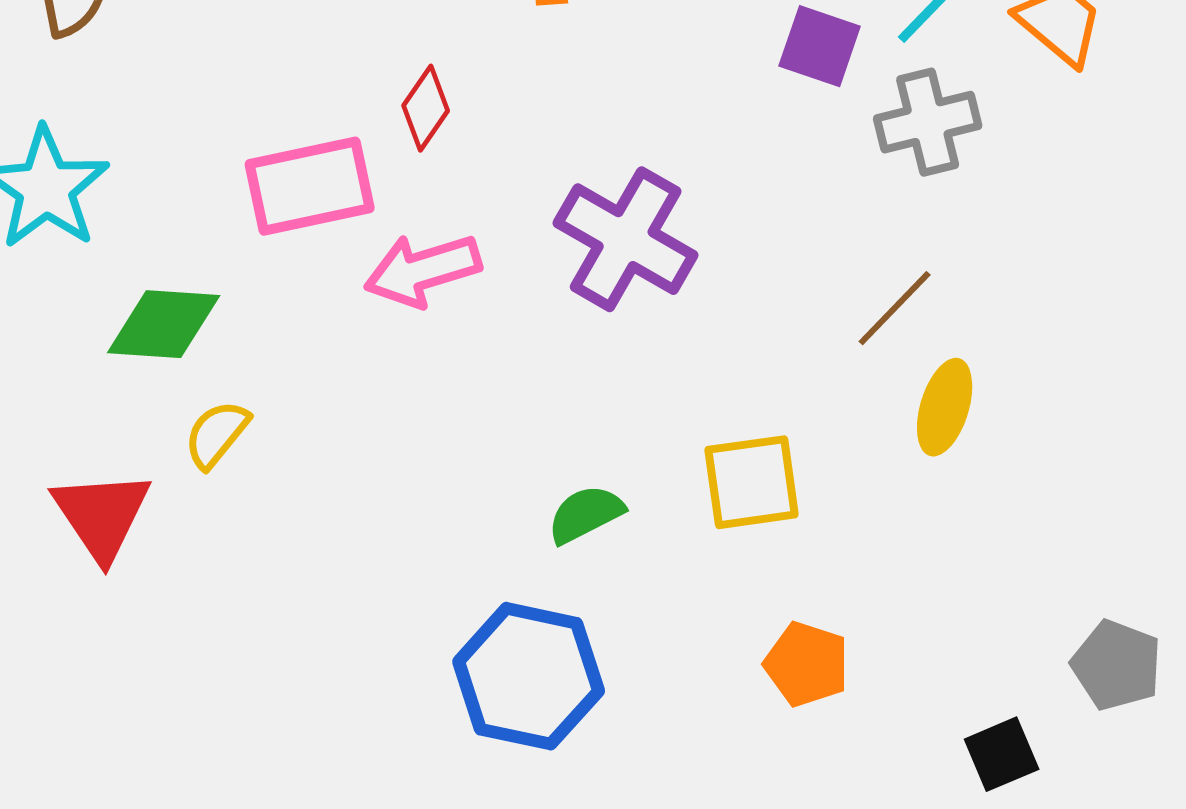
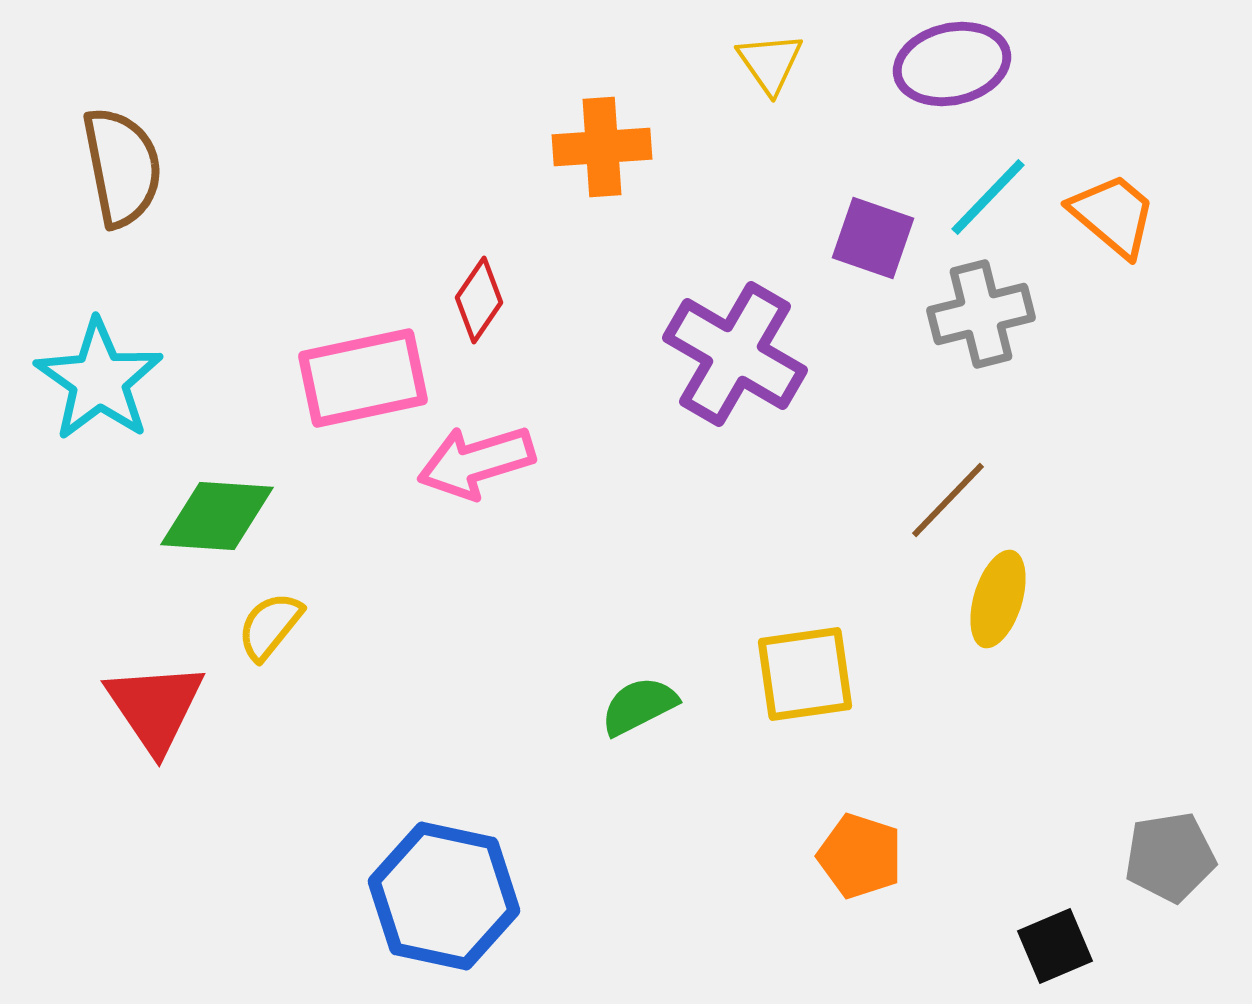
purple cross: (626, 239) -> (735, 354), moved
gray pentagon: (1117, 665) -> (1170, 857), turned -30
blue hexagon: (529, 676) -> (444, 896), moved

